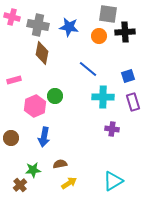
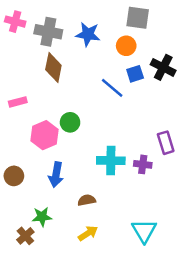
black cross: (125, 32) -> (163, 67), moved, turned 30
blue square: (128, 76) -> (135, 74), moved
cyan cross: (103, 97) -> (111, 161), moved
purple rectangle: (133, 102) -> (166, 143), moved
brown semicircle: (60, 164) -> (87, 200), moved
cyan triangle: (113, 181) -> (144, 231), turned -30

